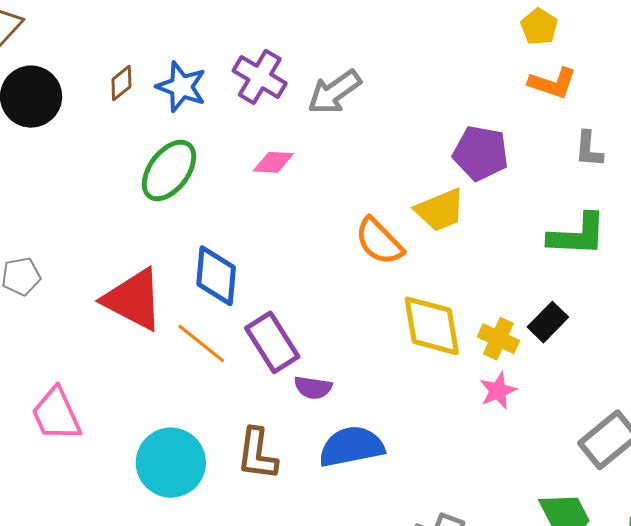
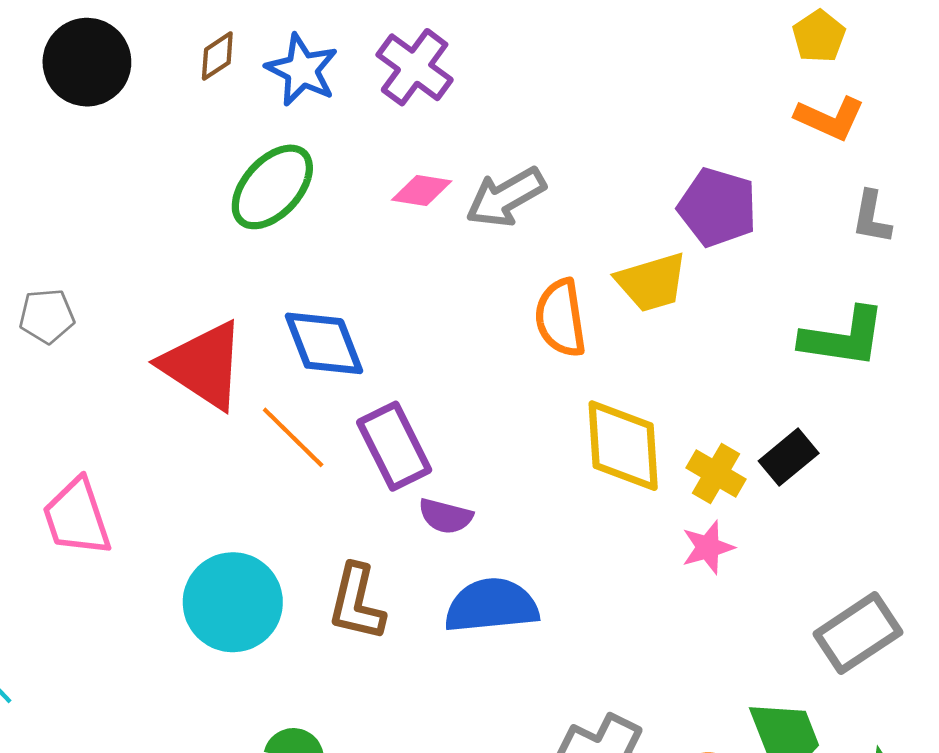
gray arrow: (334, 92) -> (506, 197), moved
orange semicircle: (379, 241) -> (561, 318), turned 30
blue diamond: (216, 276) -> (324, 343), turned -32

